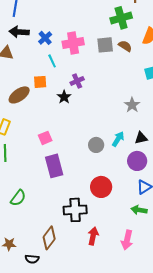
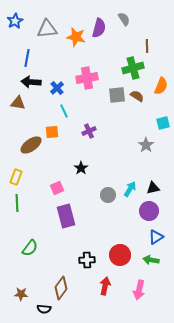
pink cross: (73, 43) -> (87, 78), moved
black star: (64, 97) -> (81, 168), moved
gray star: (132, 105) -> (146, 145), moved
red circle: (101, 187) -> (120, 255), moved
black cross: (75, 210) -> (87, 260), size x0.7

